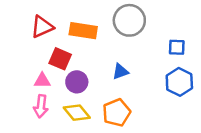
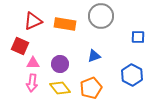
red square: (60, 59) -> (20, 46), moved
blue hexagon: (179, 82) -> (132, 75), moved

